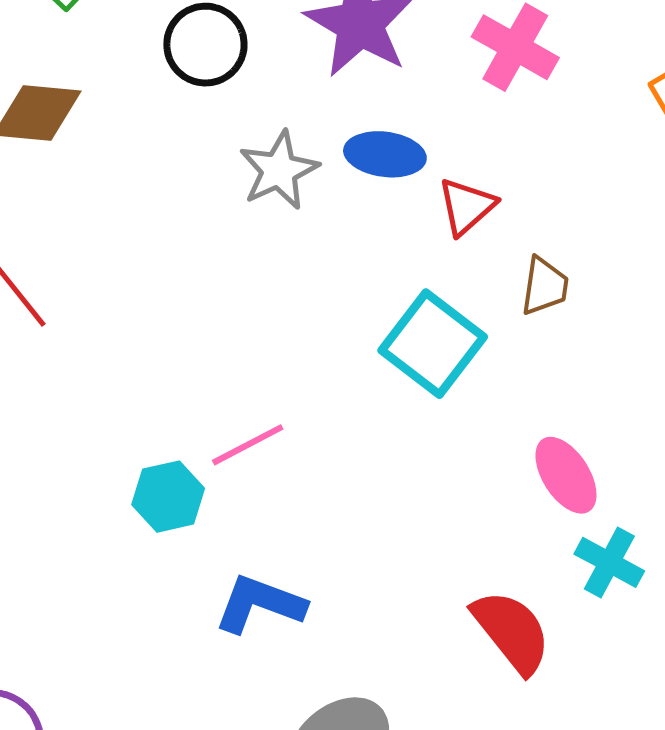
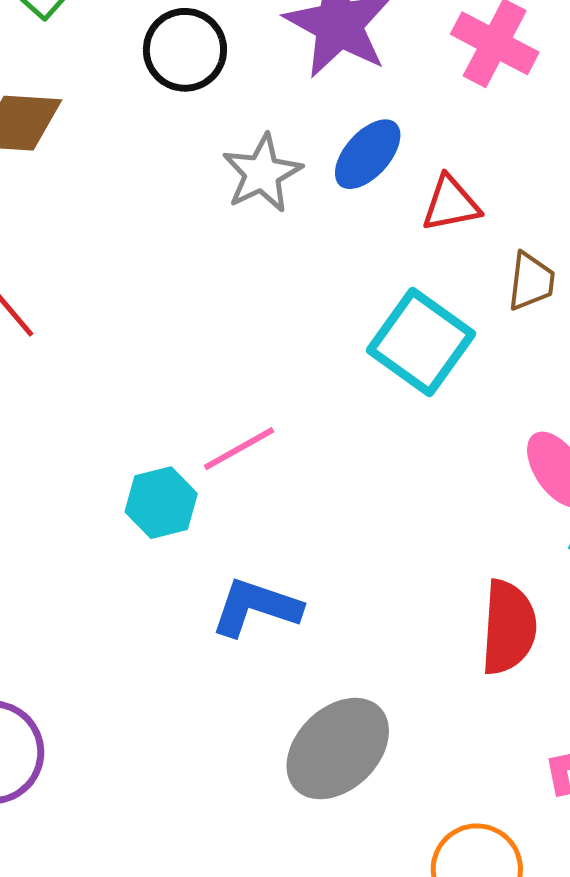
blue ellipse: (385, 154) -> (368, 154), turned -54
red triangle: (467, 206) -> (451, 204), turned 32
red semicircle: (512, 631) -> (509, 627), turned 44

